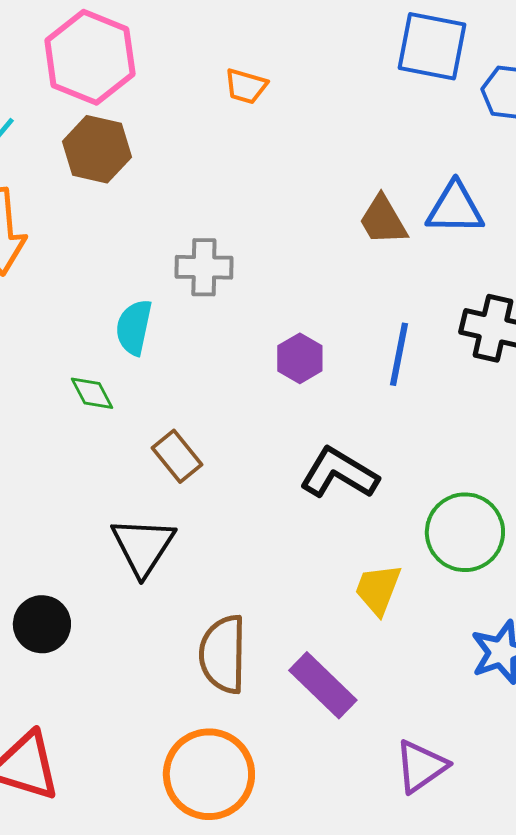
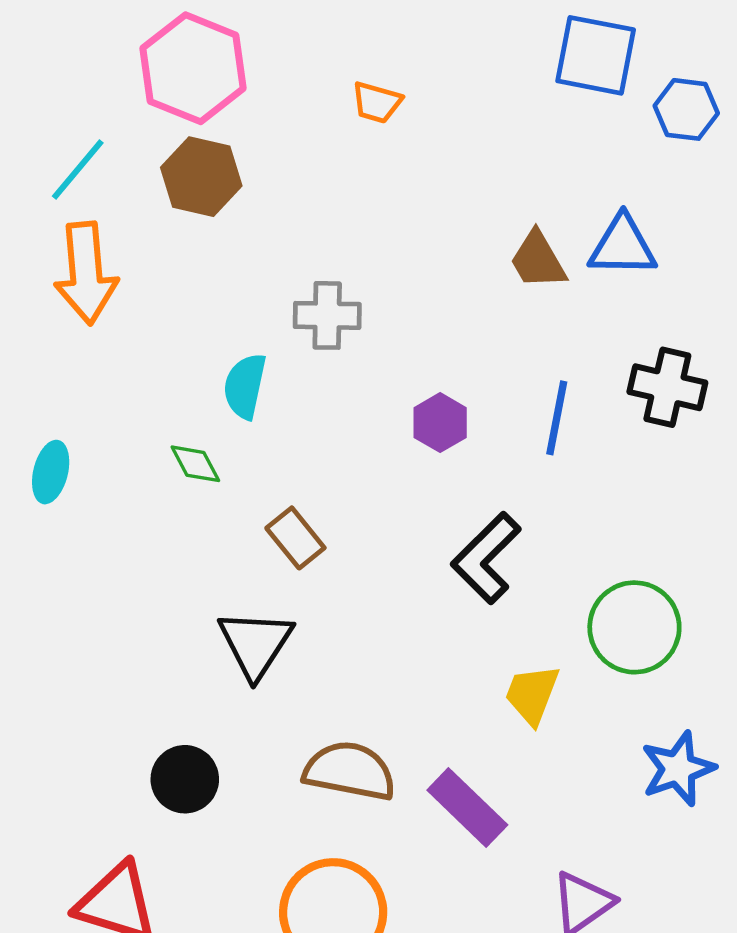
black L-shape: (339, 473) -> (486, 558), turned -76
black circle: (42, 624) -> (185, 779), moved
brown semicircle: (223, 654) -> (350, 771), turned 100

